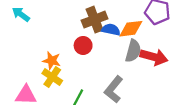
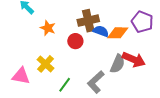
gray semicircle: (133, 51) -> (118, 64), moved
orange star: (52, 61) -> (48, 28), moved

